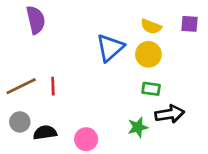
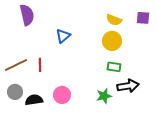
blue triangle: (110, 48) -> (63, 36), moved, size x0.7
pink circle: (86, 139) -> (62, 95), moved

